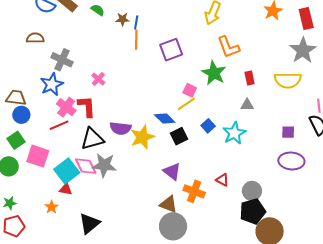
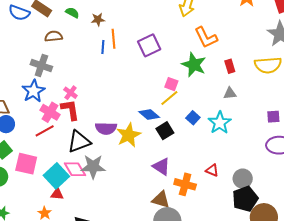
blue line: (136, 22) -> (103, 47), moved
brown semicircle: (35, 38) -> (54, 36), moved
pink cross: (98, 79) -> (70, 93), moved

